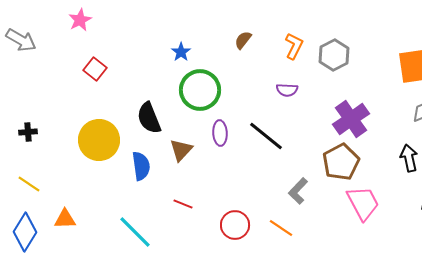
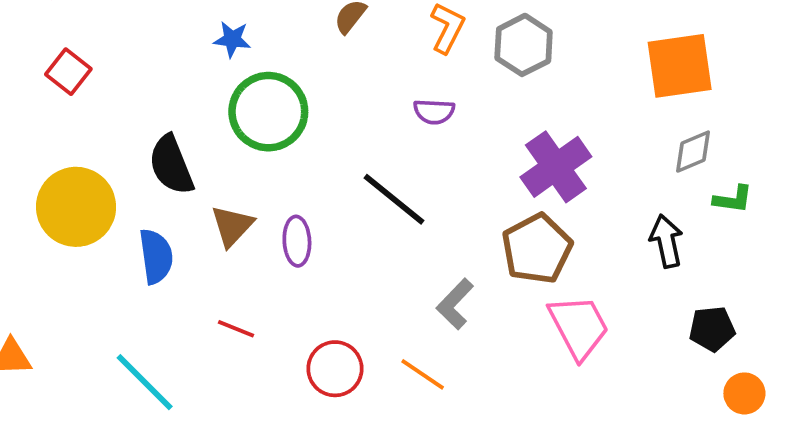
blue star: (181, 52) -> (232, 39), turned -30
purple ellipse: (220, 133) -> (297, 241), moved

